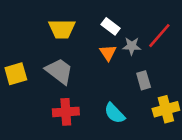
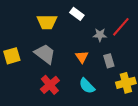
white rectangle: (111, 26) -> (77, 14), moved
orange triangle: (108, 53) -> (82, 57), moved
red cross: (66, 112) -> (50, 85), turned -36

